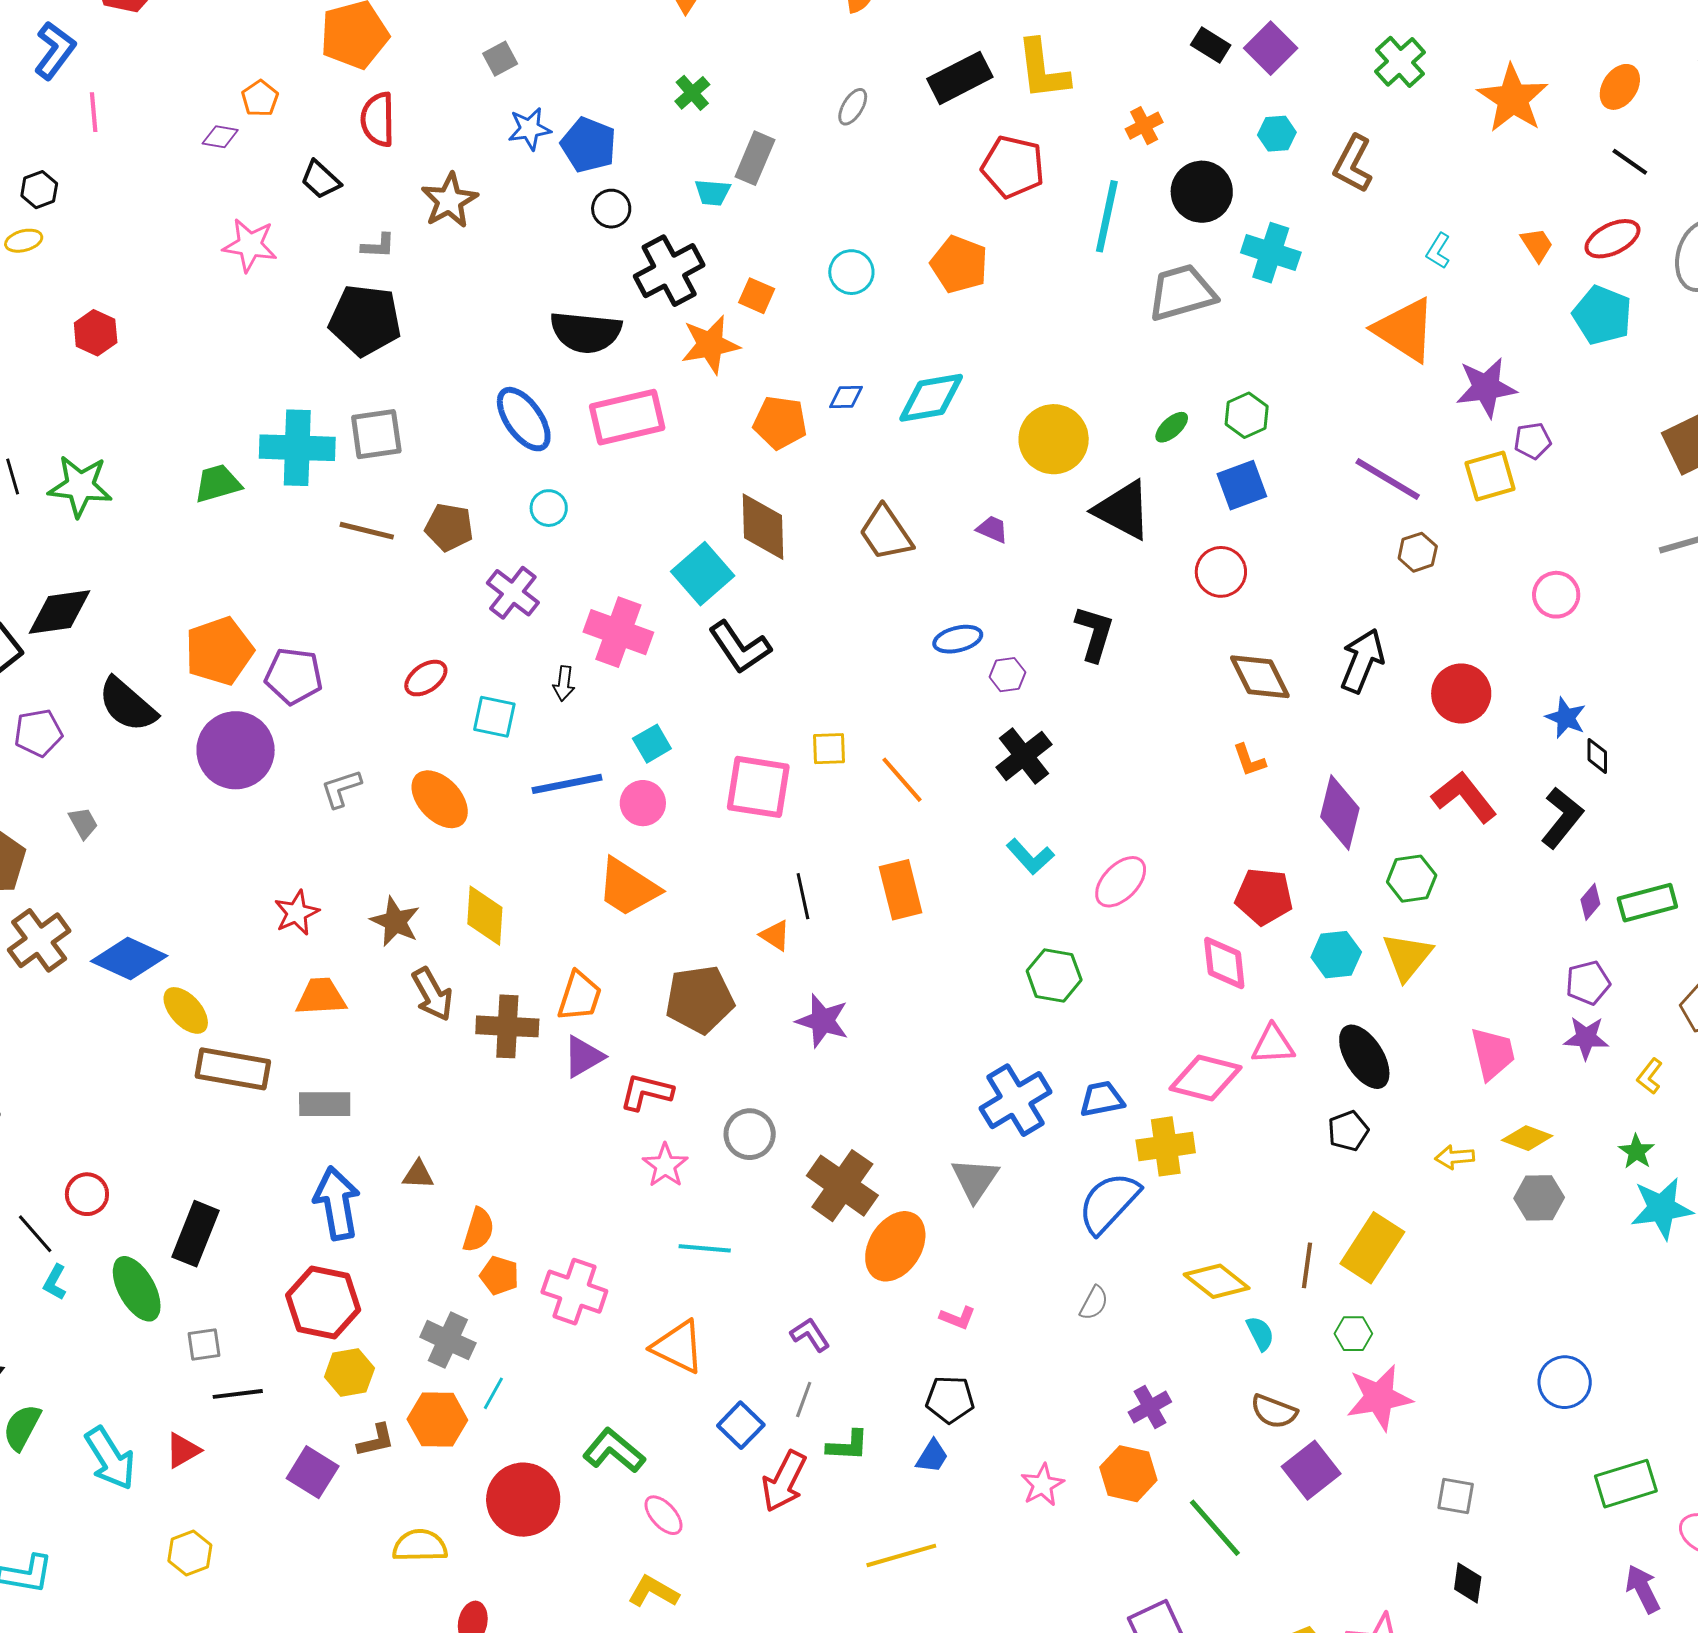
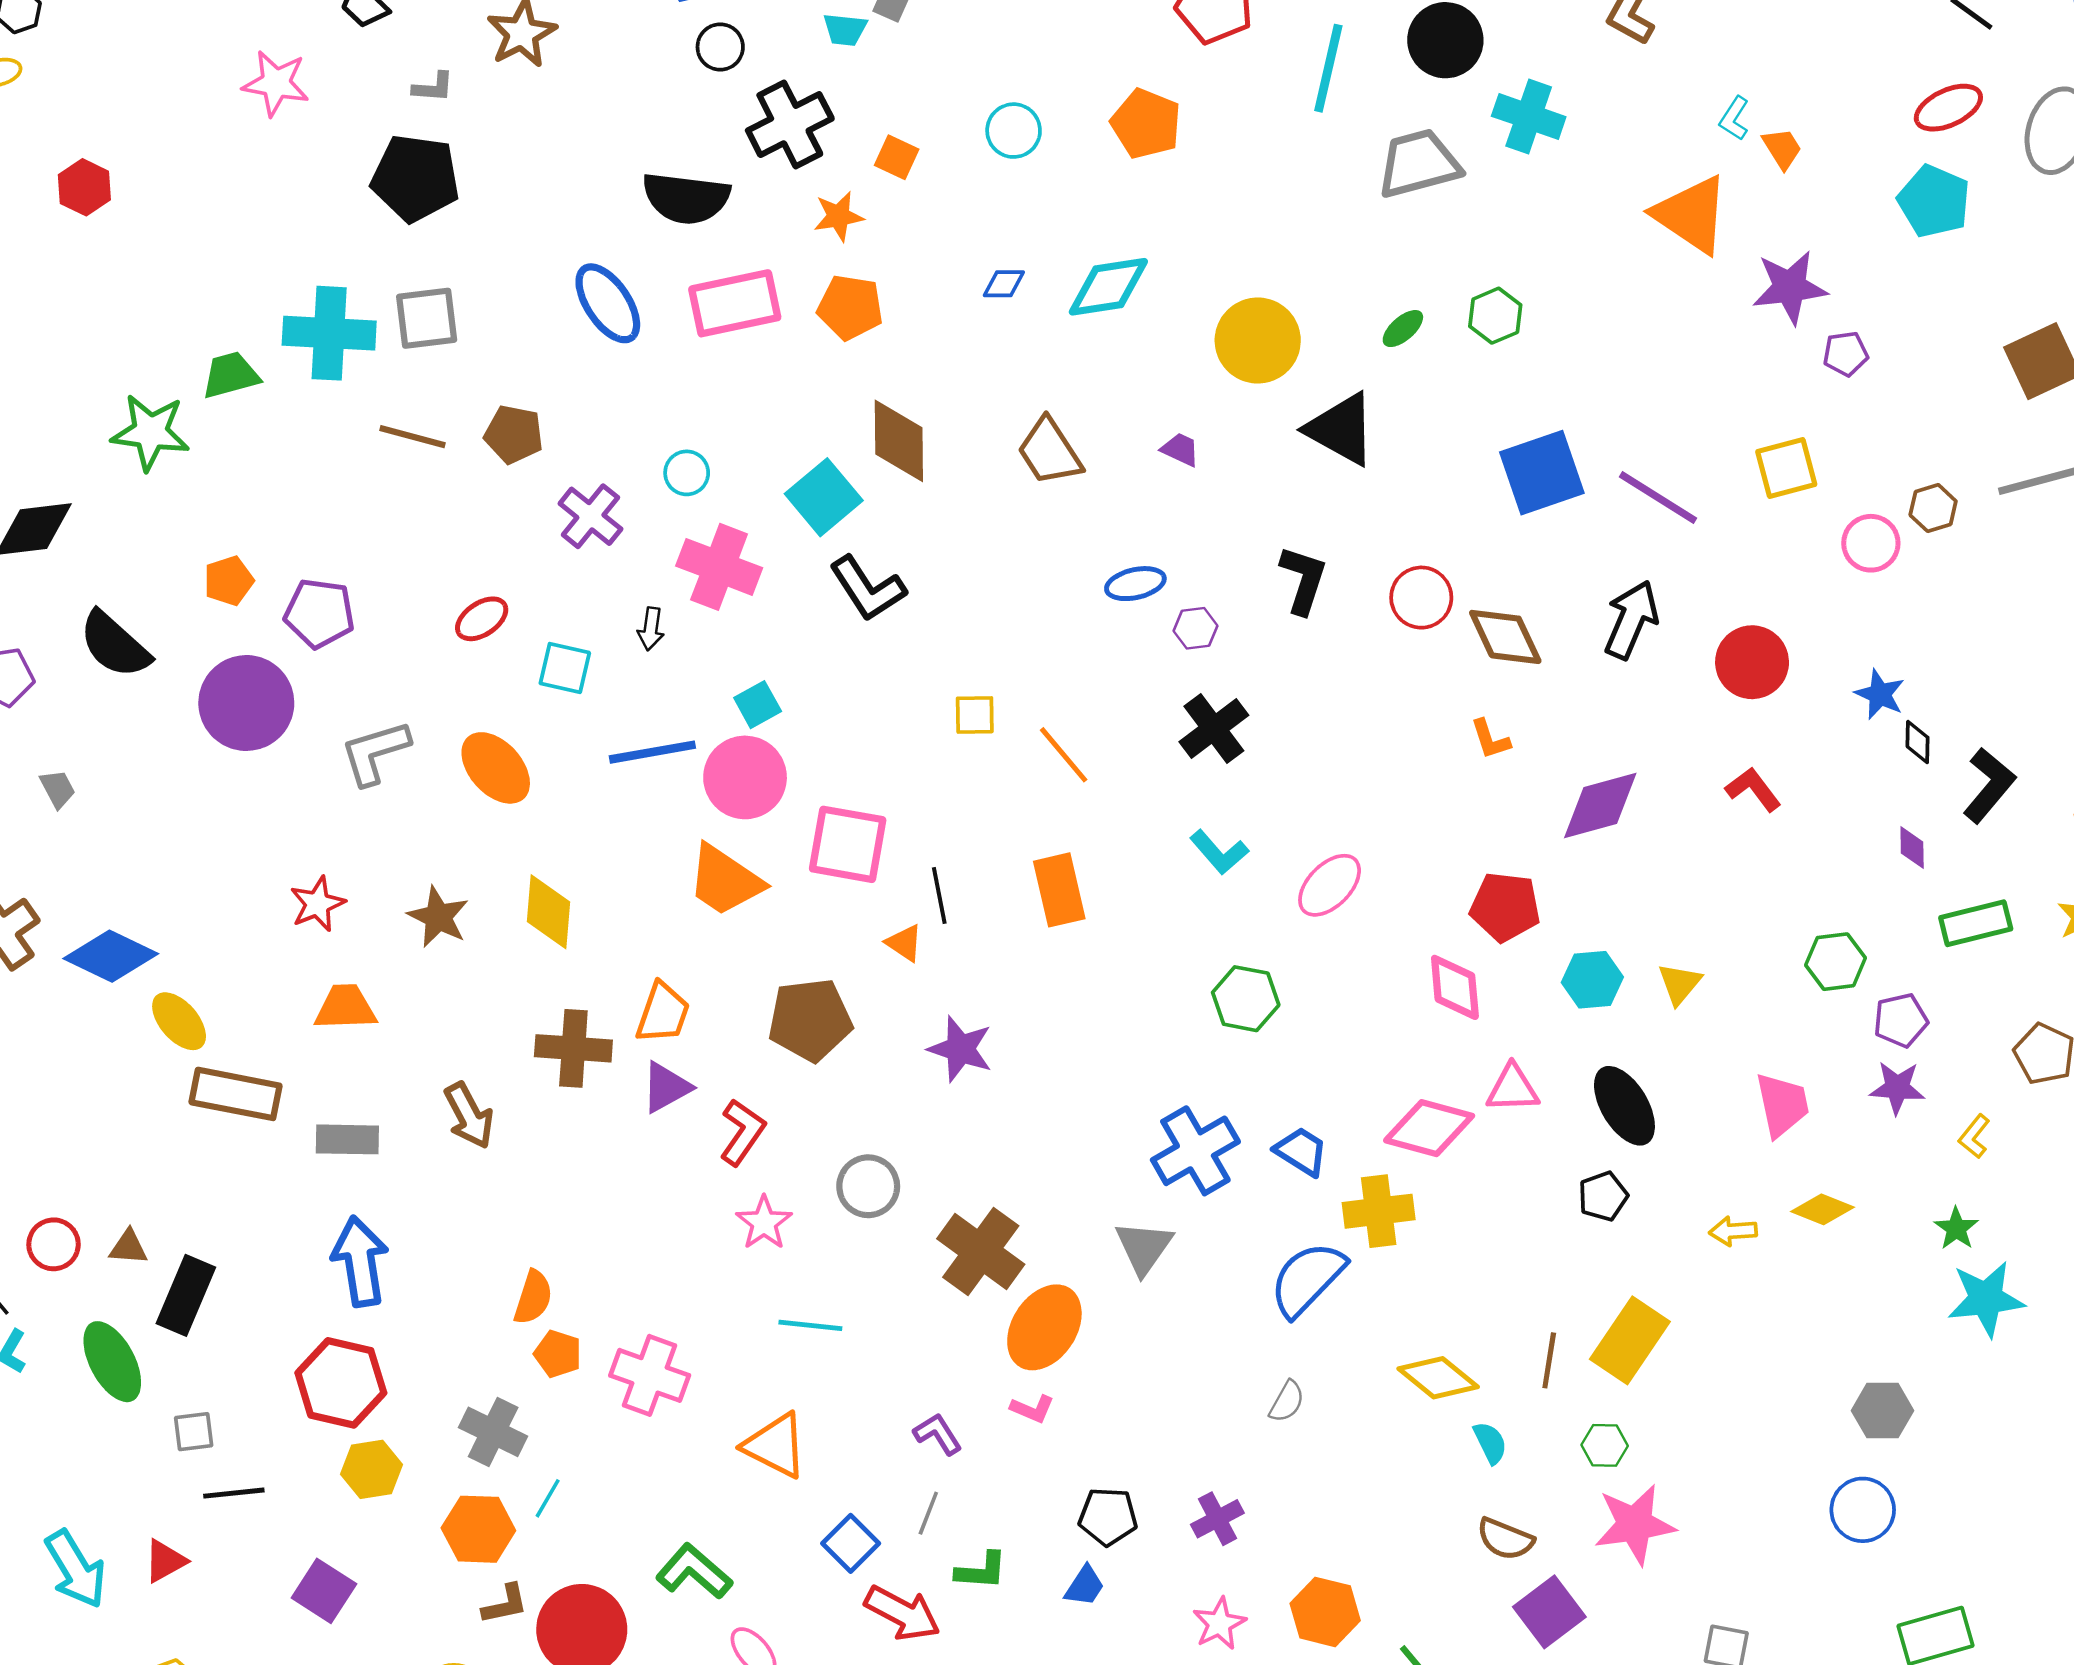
orange trapezoid: (1537, 245) -> (1782, 149), moved
orange star: (710, 345) -> (838, 216), size x0.7
orange pentagon: (780, 423) -> (850, 307), moved
yellow square: (1490, 476) -> (1786, 468), moved
purple line: (1388, 479) -> (1658, 497), moved
blue square: (1242, 485) -> (1542, 473), moved, size x1.4
green star: (80, 486) -> (150, 432), moved
cyan circle: (549, 508) -> (687, 473), moved
brown hexagon: (1418, 552) -> (1933, 508), moved
red circle: (1221, 572) -> (1421, 598), moved
orange pentagon: (219, 651) -> (229, 581), size x0.6
pink square: (758, 787) -> (848, 844), moved
gray L-shape: (341, 789) -> (375, 752), size x1.4
red L-shape: (1464, 797) -> (1753, 789), size x0.7
pink circle: (643, 803) -> (745, 777), size x1.5
purple diamond: (1340, 813) -> (1600, 805), turned 60
black L-shape: (1562, 818) -> (1989, 785), moved
green hexagon: (1412, 879) -> (1836, 962), moved
purple diamond: (1590, 902) -> (1912, 848), moved, turned -42
yellow triangle: (1407, 956) -> (1680, 984), size x0.7
brown arrow: (432, 994) -> (469, 1116), moved
red L-shape: (646, 1092) -> (742, 1132), turned 110
blue trapezoid: (1102, 1099) -> (1301, 1151), turned 42
brown triangle: (418, 1175) -> (128, 1247), moved
gray hexagon: (1539, 1198) -> (1882, 1411), moved
pink L-shape: (958, 1318) -> (1032, 1409), moved
purple cross: (1150, 1407) -> (1217, 1519), moved
brown L-shape: (376, 1440) -> (505, 1604), moved
red arrow: (784, 1481) -> (902, 1613), turned -90

